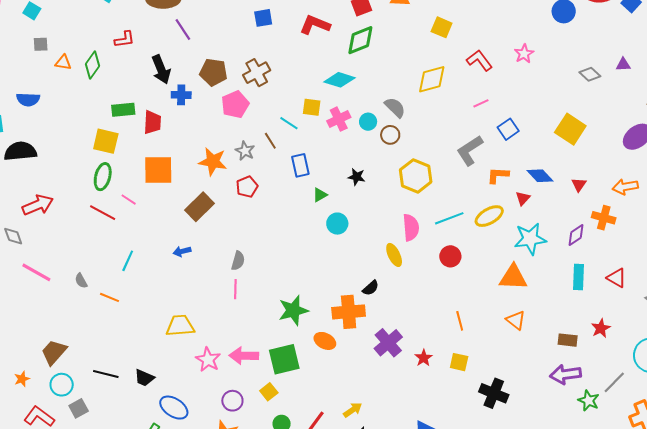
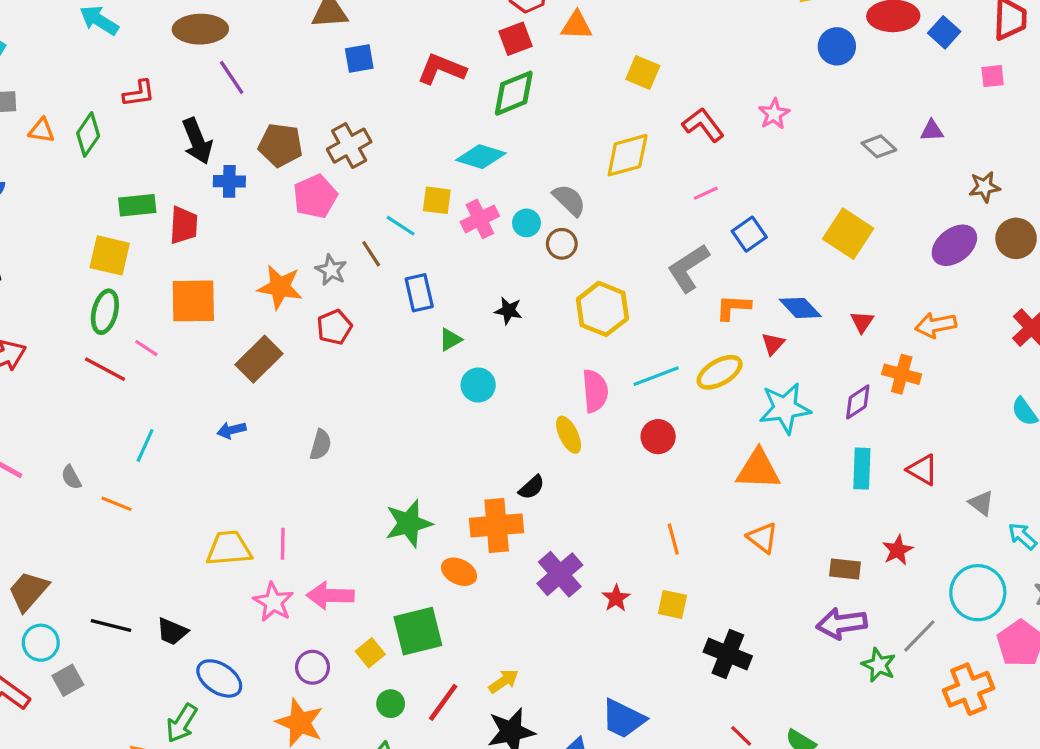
pink line: (235, 289) -> (283, 544), moved
green square: (284, 359) -> (418, 631), moved

